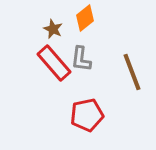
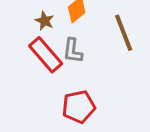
brown line: (132, 72) -> (124, 33), moved

